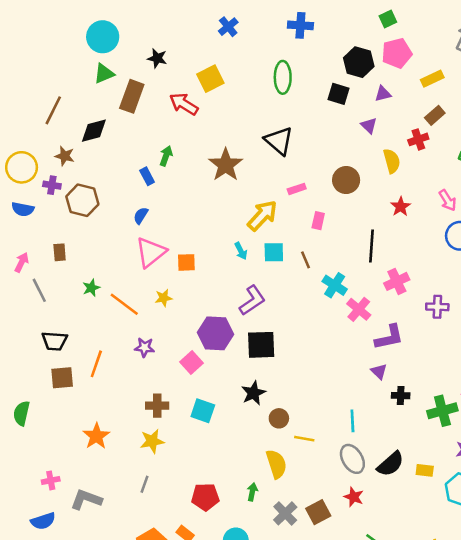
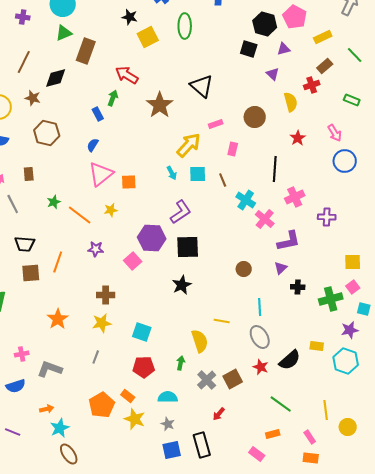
pink pentagon: (397, 53) -> (295, 17), turned -30
black star: (157, 58) -> (130, 17), moved
green ellipse: (283, 77) -> (185, 26), moved
red arrow: (184, 104) -> (127, 75), moved
purple cross: (52, 185) -> (23, 17), moved
purple triangle: (379, 371) -> (281, 268), turned 32
cyan square: (203, 411) -> (142, 332), moved
brown circle: (279, 418) -> (244, 269), moved
black semicircle: (390, 464) -> (290, 360), moved

